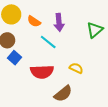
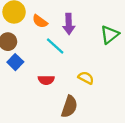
red semicircle: (42, 72) -> (46, 80), size x0.6
brown semicircle: (63, 94) -> (69, 107), turned -36

